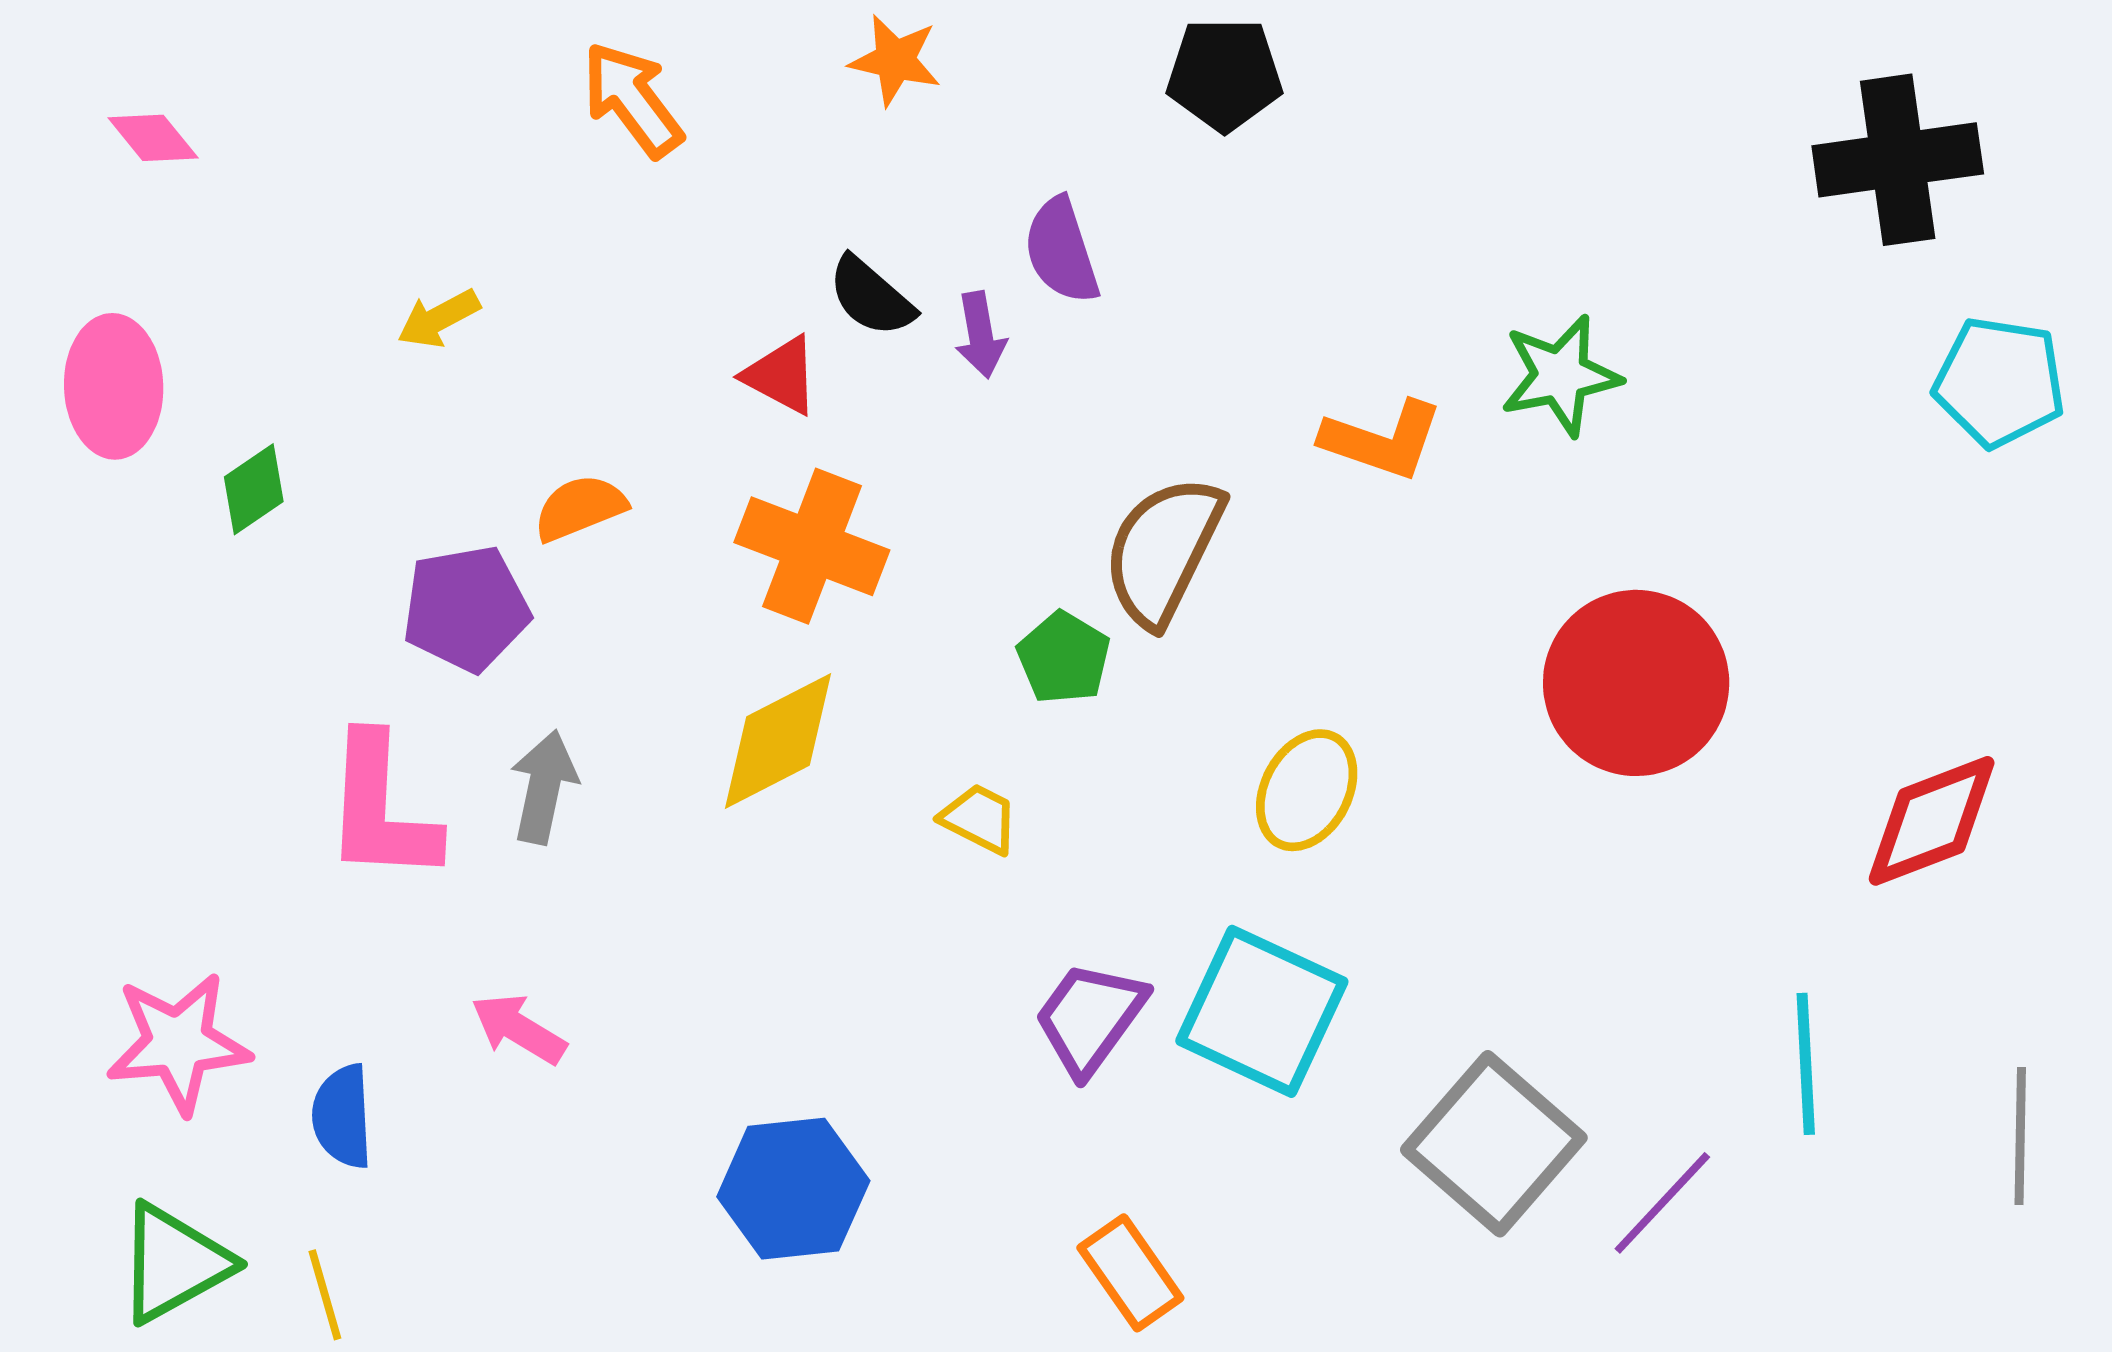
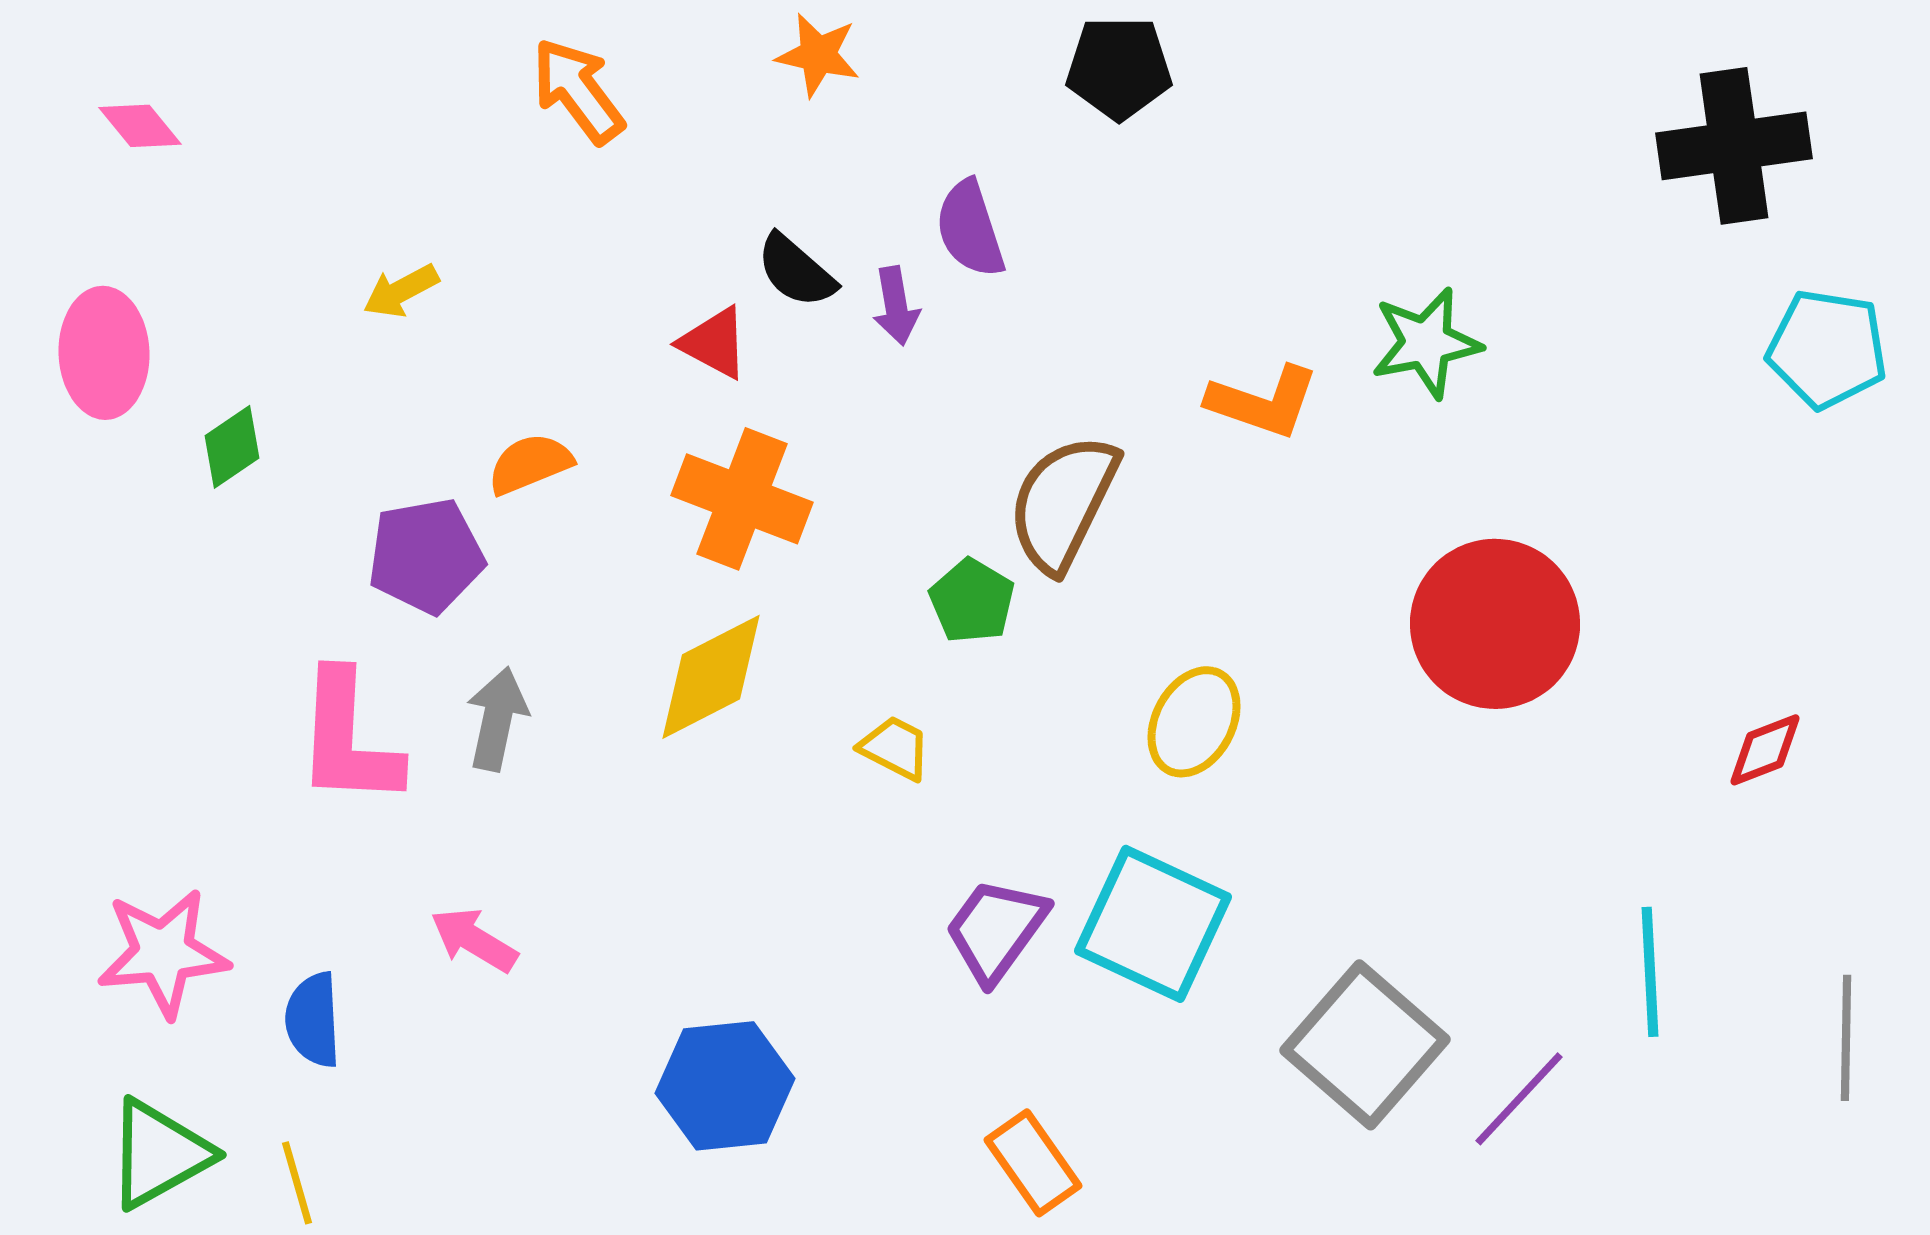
red diamond: (1932, 821) -> (1765, 750), size x0.6

